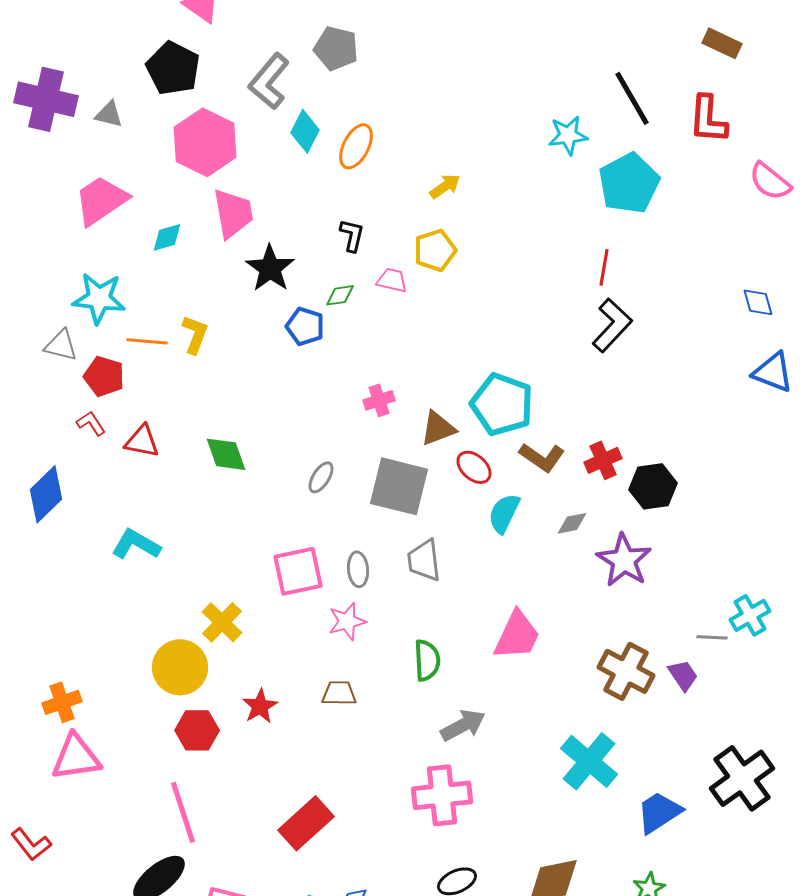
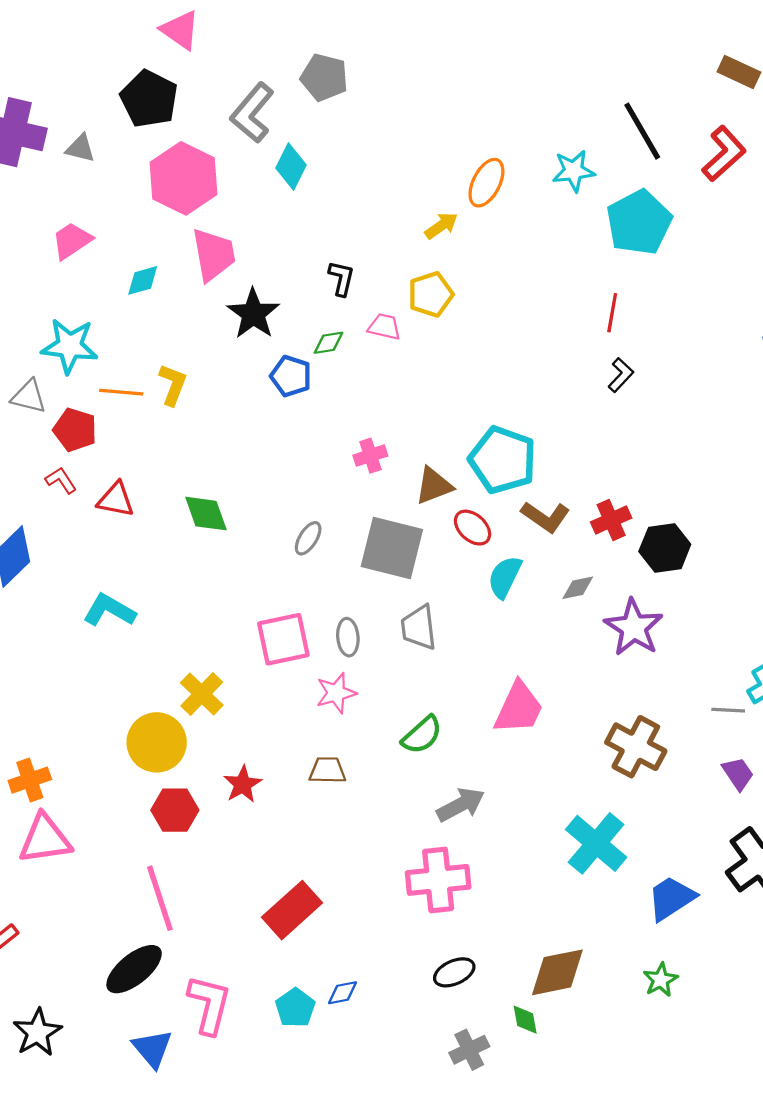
red L-shape: (708, 119) -> (724, 154), turned -136
orange ellipse: (356, 146) -> (486, 183), moved
pink trapezoid: (101, 200) -> (72, 241), size x0.7
black L-shape: (612, 325) -> (621, 375), size x0.6
green semicircle: (427, 660) -> (422, 735), turned 51
purple trapezoid: (683, 675) -> (738, 774), moved

